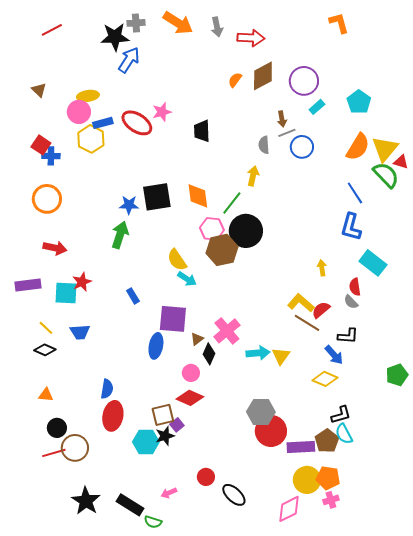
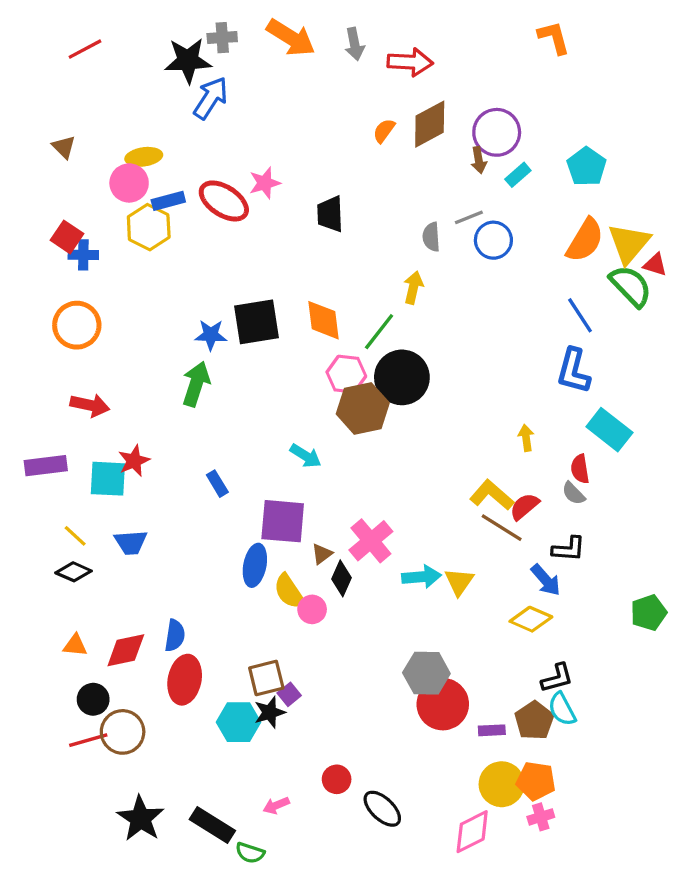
brown arrow: (282, 119) -> (479, 160), moved
yellow semicircle: (177, 260) -> (289, 591), moved
red diamond: (190, 398) -> (126, 650), moved, turned -36
purple rectangle: (301, 447) -> (492, 730), size x0.6

